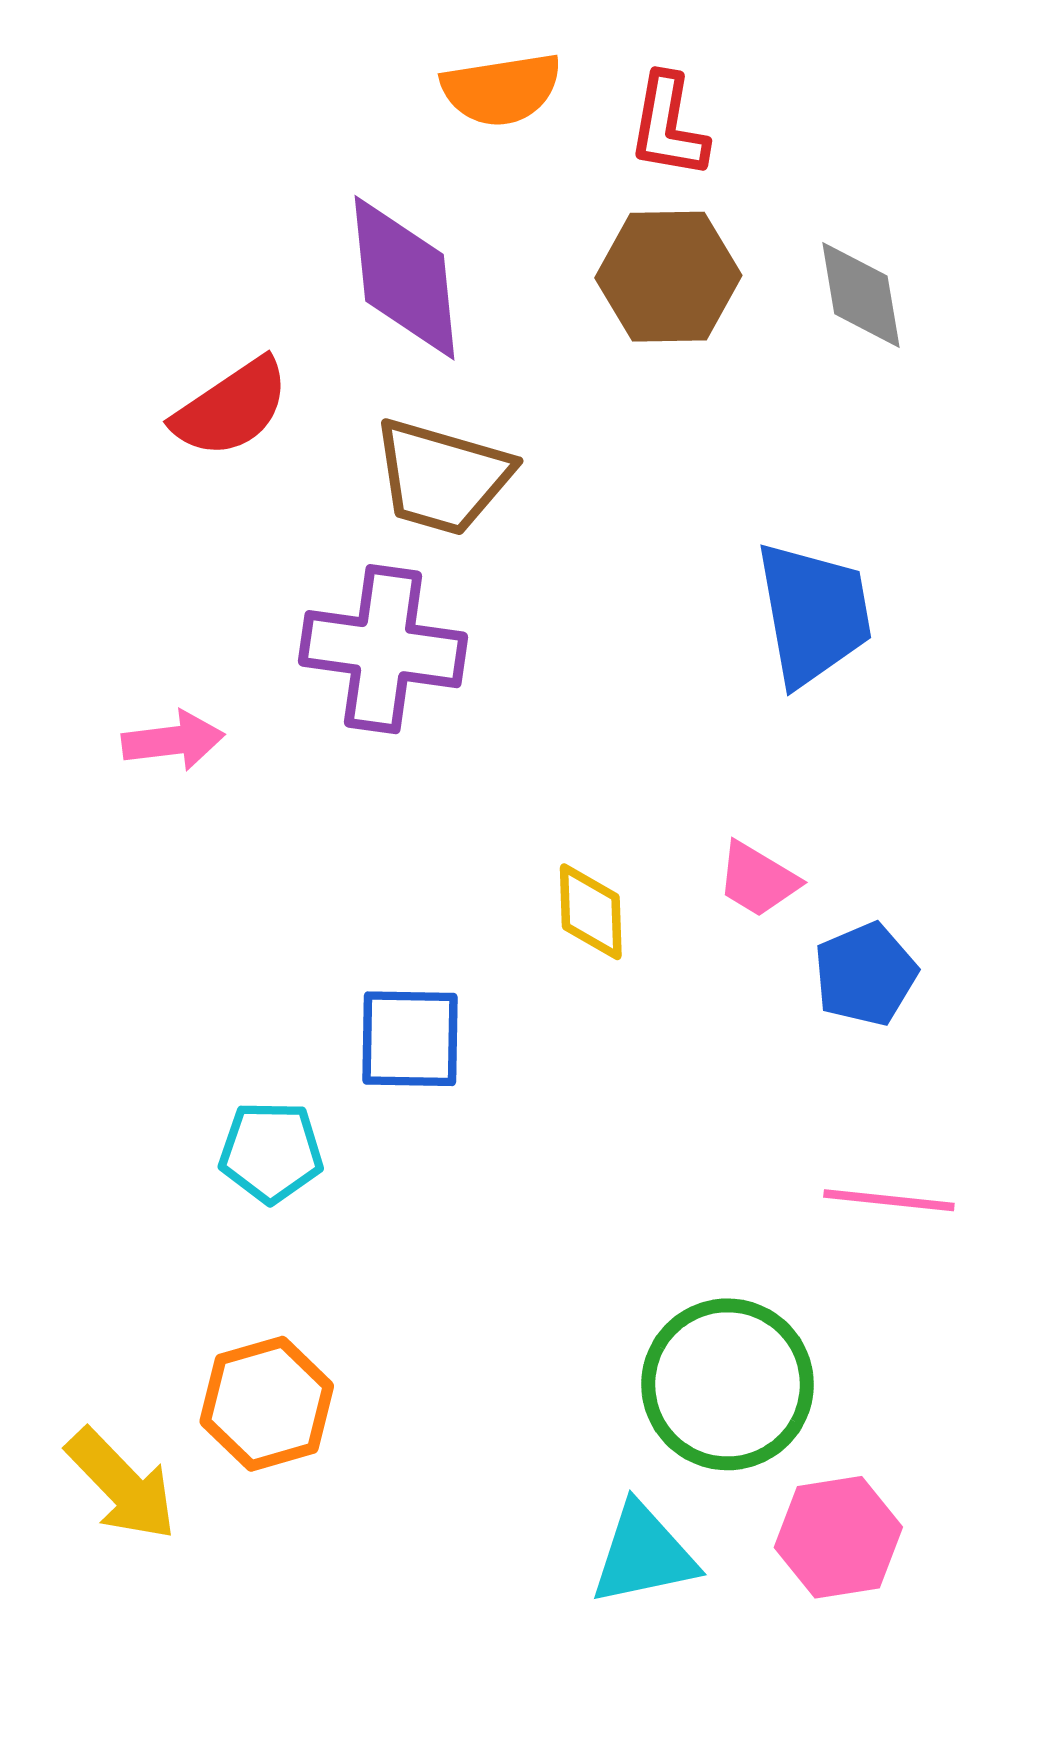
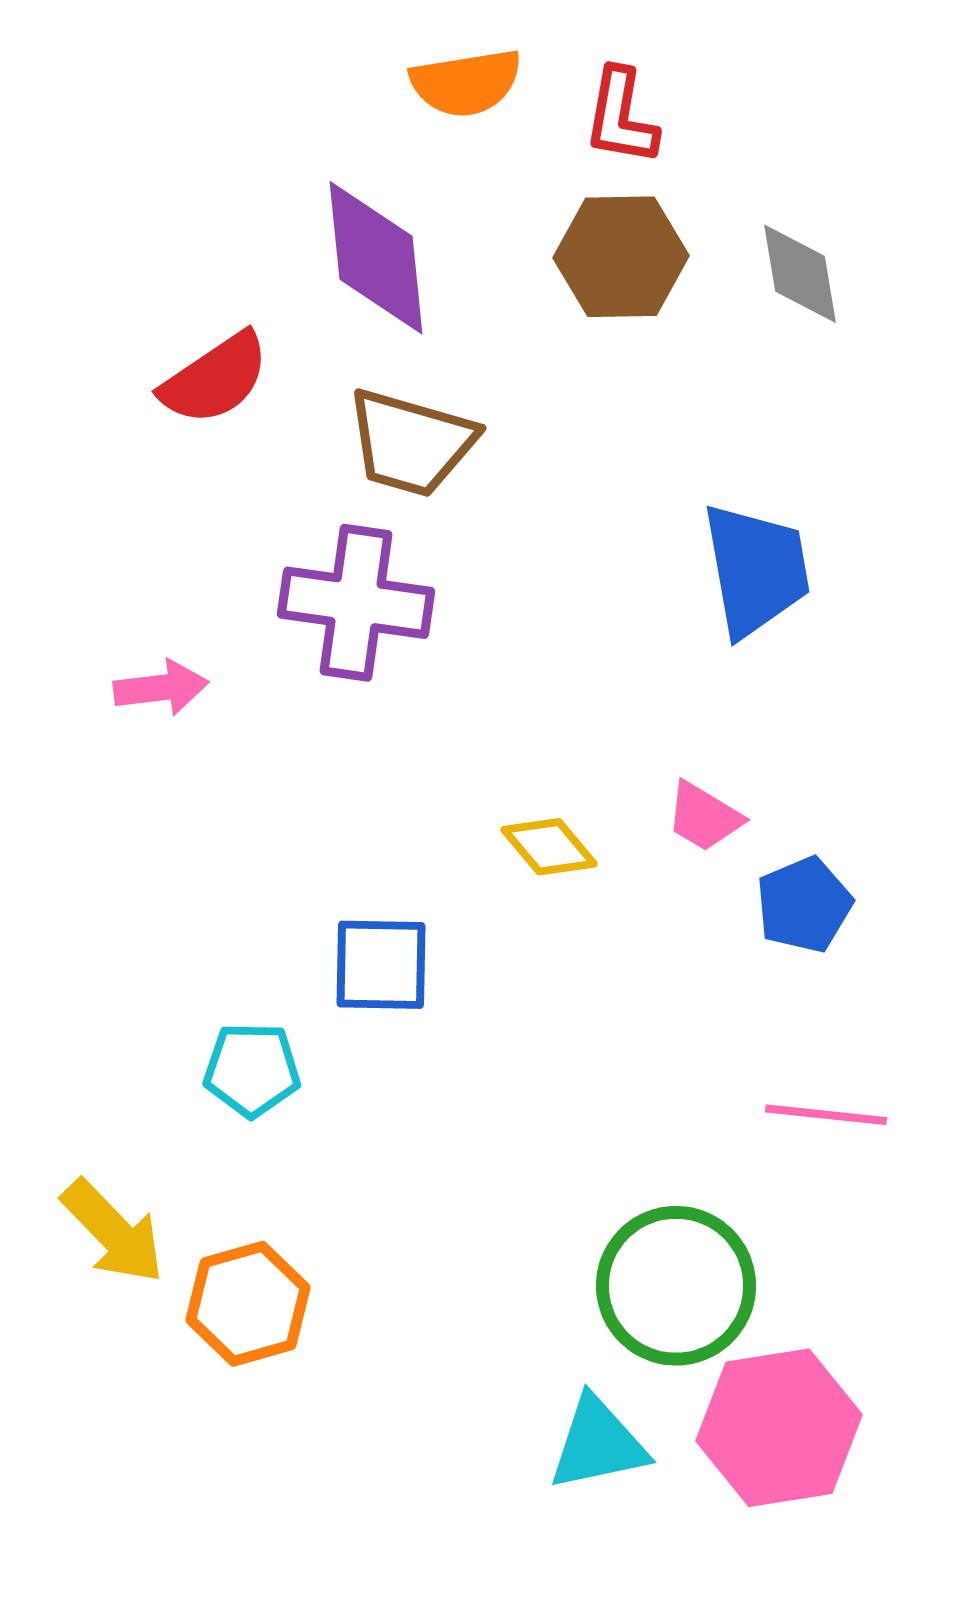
yellow diamond: (591, 912) -> (549, 847), turned -38
yellow arrow: (121, 1484) -> (113, 1232), moved
pink hexagon: (838, 1537) -> (779, 1428), size x1.4

